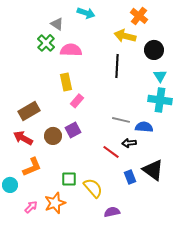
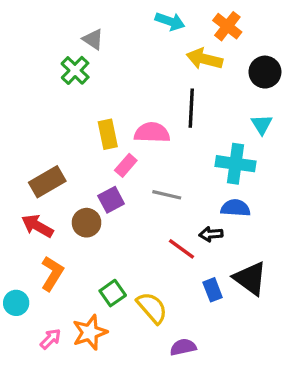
cyan arrow: (86, 13) -> (170, 21), moved
pink semicircle: (71, 50) -> (152, 133), moved
black circle: (154, 50) -> (265, 72), moved
cyan cross: (160, 100) -> (236, 164), moved
gray line: (121, 120) -> (167, 195), moved
purple square: (73, 130) -> (111, 200), moved
orange L-shape: (32, 167) -> (52, 273), turned -35
green square: (69, 179) -> (113, 293), turned -35

